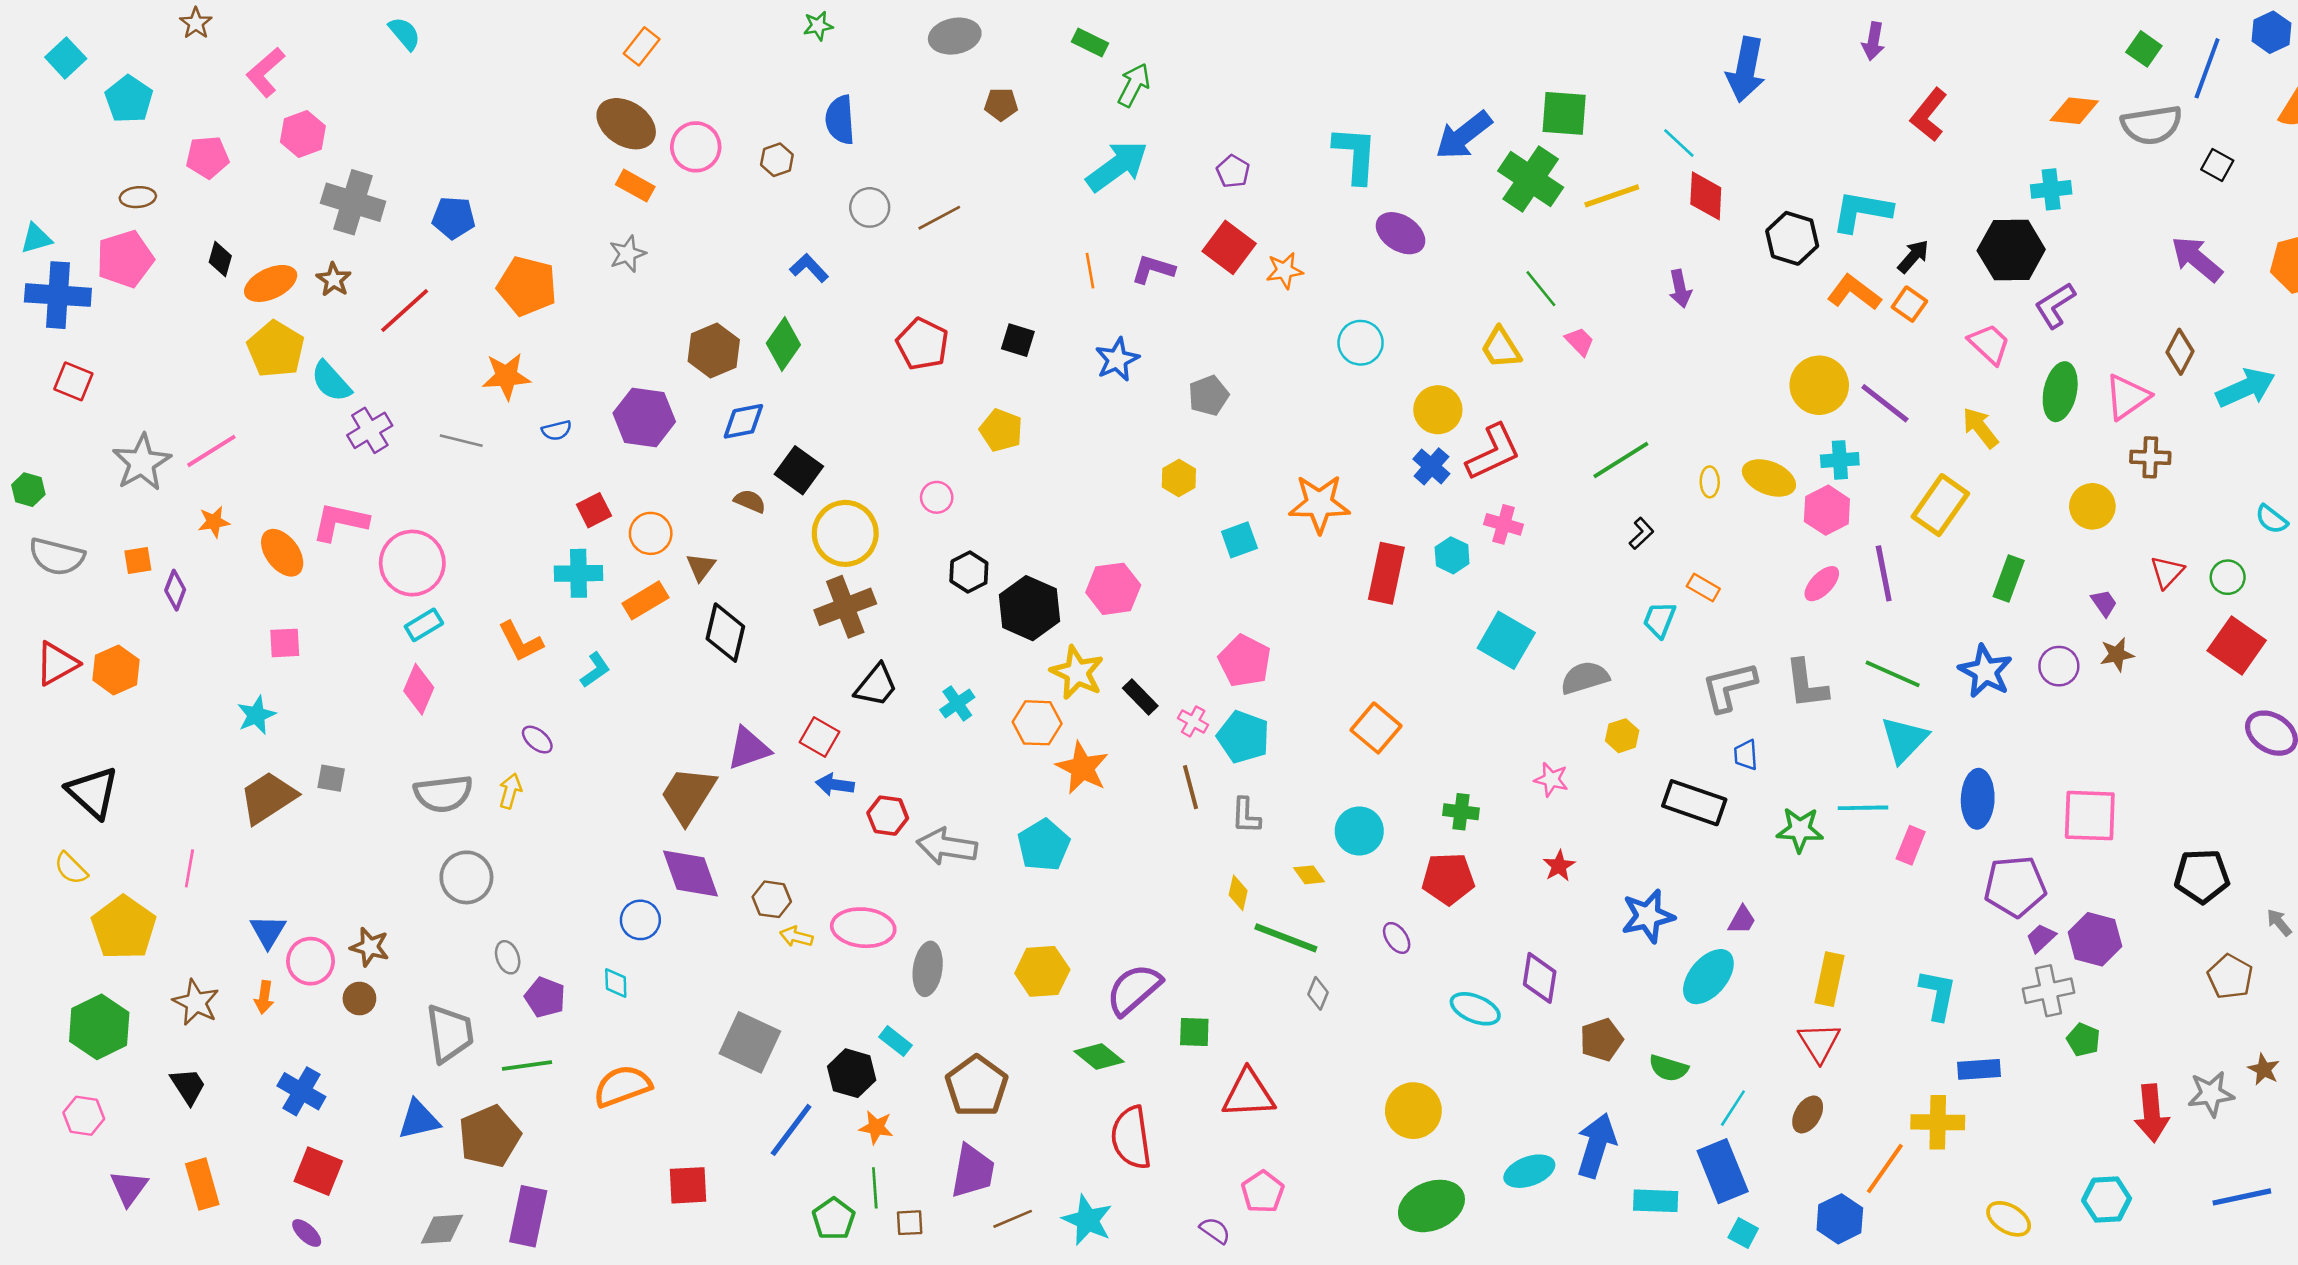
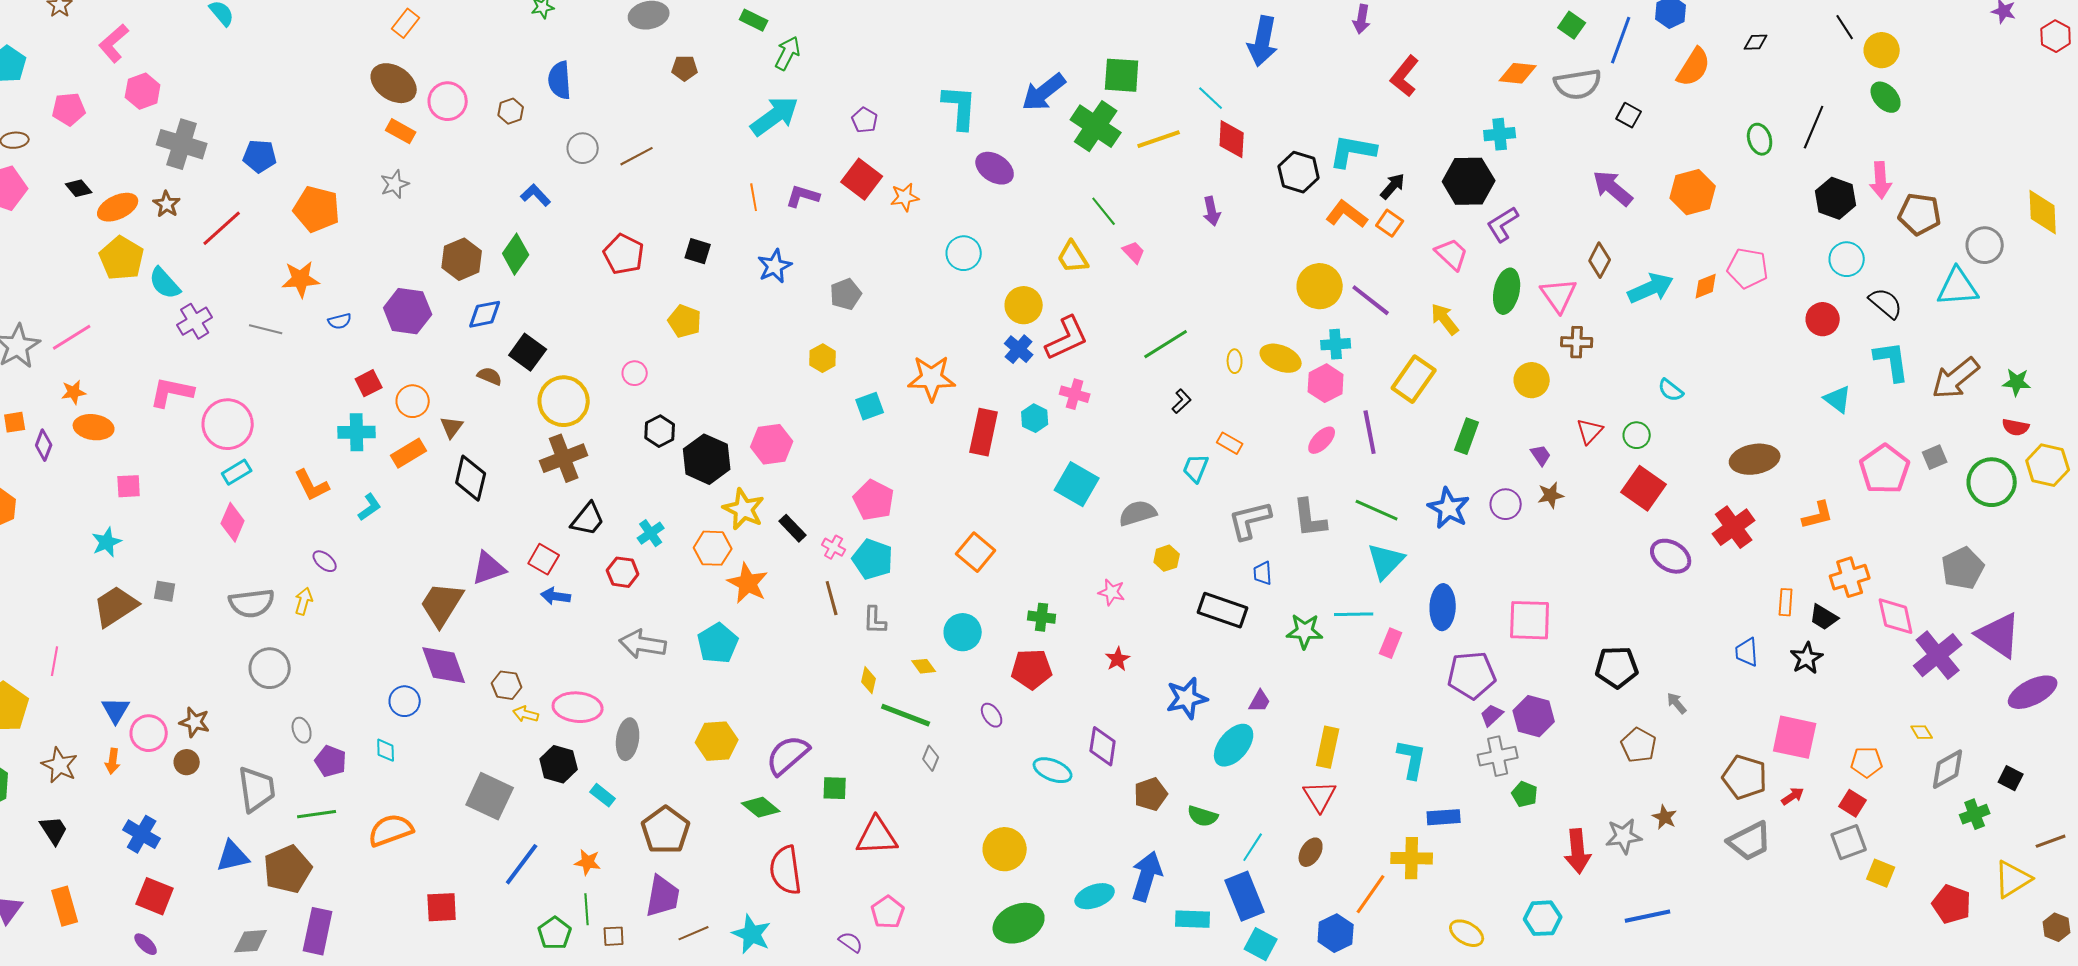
black diamond: (220, 259) -> (79, 188), turned -56
pink triangle: (2127, 397) -> (1559, 295), turned -30
orange ellipse: (282, 553) -> (94, 427), moved, turned -45
red hexagon: (888, 816) -> (623, 572), moved
black hexagon: (852, 1073) -> (559, 764), moved
cyan square: (1743, 1233) -> (1261, 944), size x1.4

